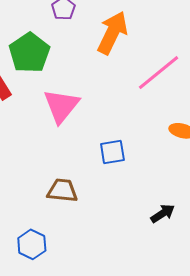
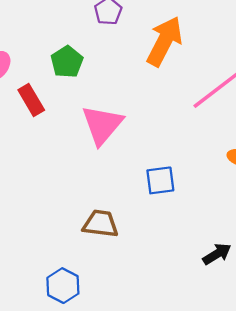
green pentagon: (29, 53) -> (67, 62), size x0.7

